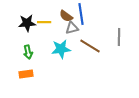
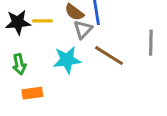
gray triangle: (72, 28) -> (83, 30), turned -32
orange rectangle: (26, 74) -> (32, 93), moved

